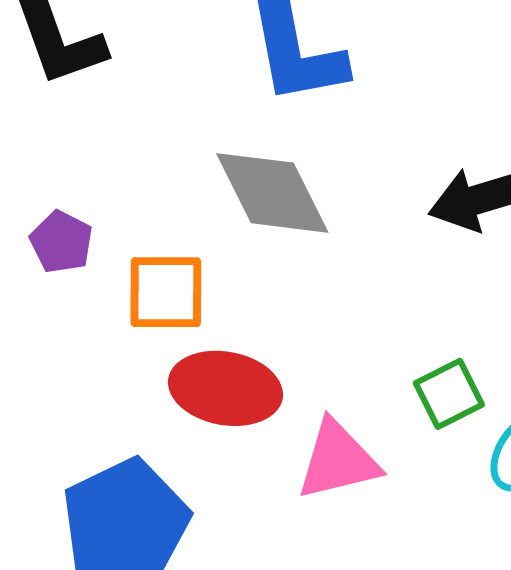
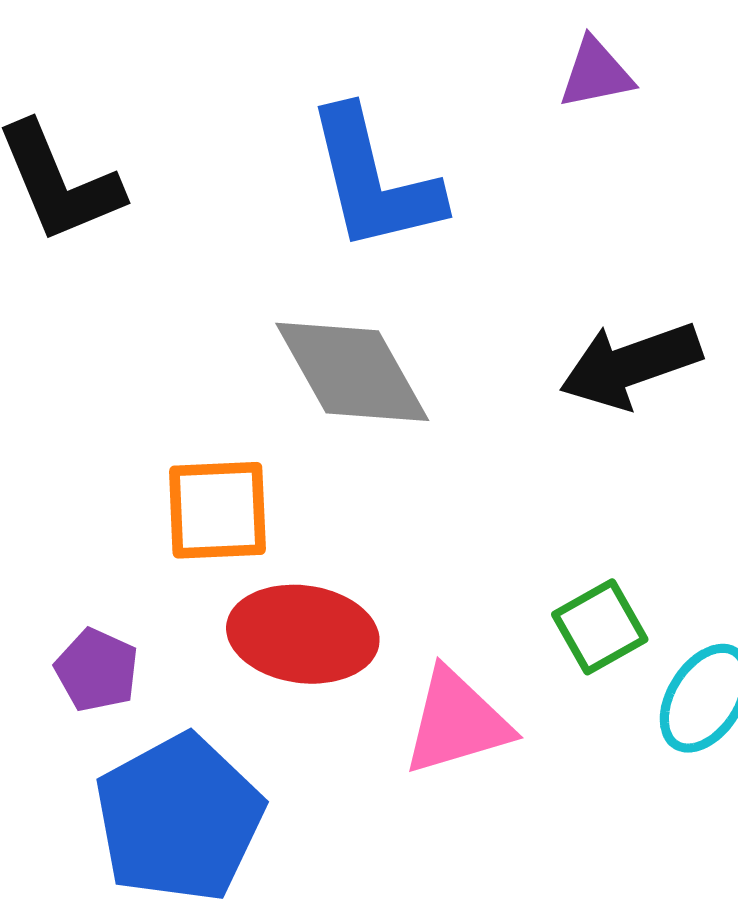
purple pentagon: (61, 242) -> (97, 670), moved

